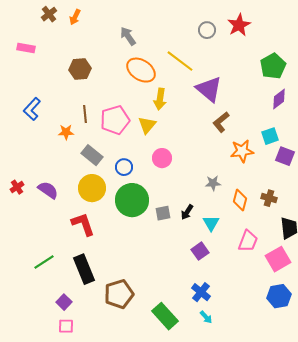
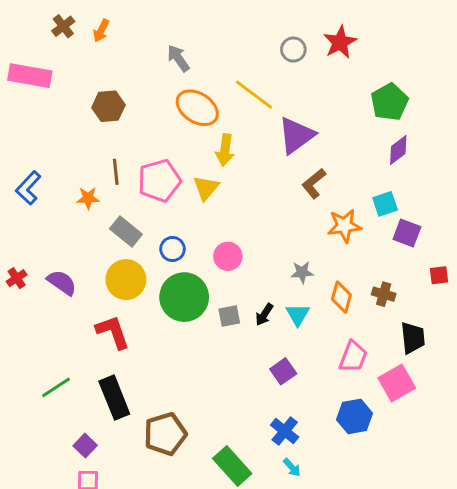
pink rectangle: (26, 48) -> (30, 76), size x1.6
purple triangle: (209, 89) -> (296, 135), turned 44
blue L-shape: (32, 109) -> (28, 188), moved
pink circle: (162, 158) -> (228, 256), moved
cyan triangle: (211, 223) -> (298, 315), moved
blue hexagon: (279, 296) -> (355, 416), moved

